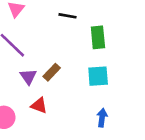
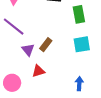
red triangle: (39, 105) -> (38, 71), turned -32
blue arrow: (102, 118) -> (79, 84), moved

